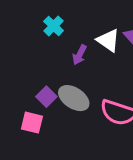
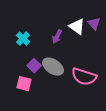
cyan cross: (54, 26) -> (23, 39), moved

